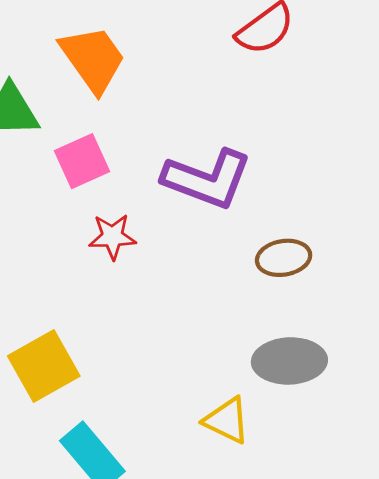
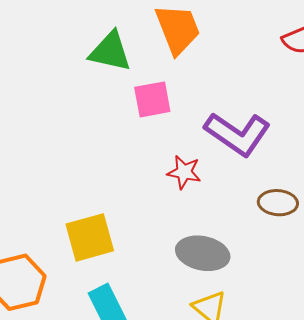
red star: (112, 237) -> (184, 172), moved
gray ellipse: (289, 361) -> (203, 253), moved

